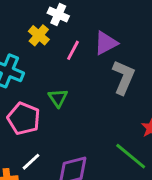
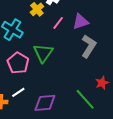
green triangle: (58, 98) -> (43, 53), size x1.5

